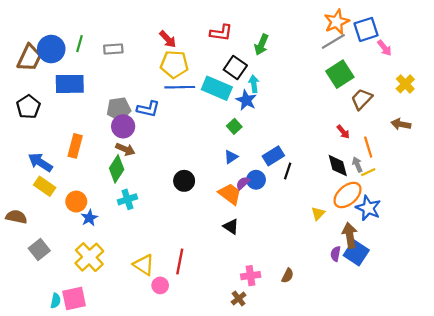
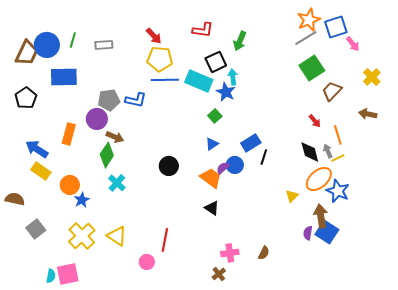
black square: (235, 68) -> (216, 62), turned 30
purple circle: (123, 126) -> (97, 119), moved
cyan cross: (127, 199) -> (117, 183), turned -30
yellow triangle: (144, 265) -> (117, 236), moved

